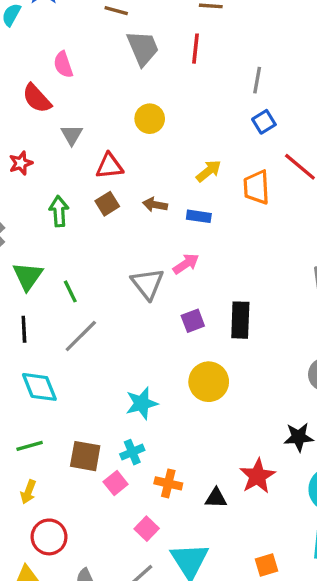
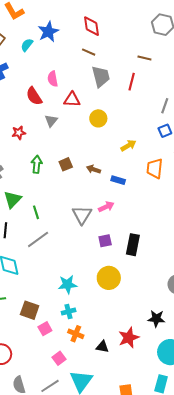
red triangle: (110, 166) -> (72, 99), moved
yellow arrow: (209, 171) -> (128, 145), moved
cyan cross: (132, 452) -> (69, 312), moved

